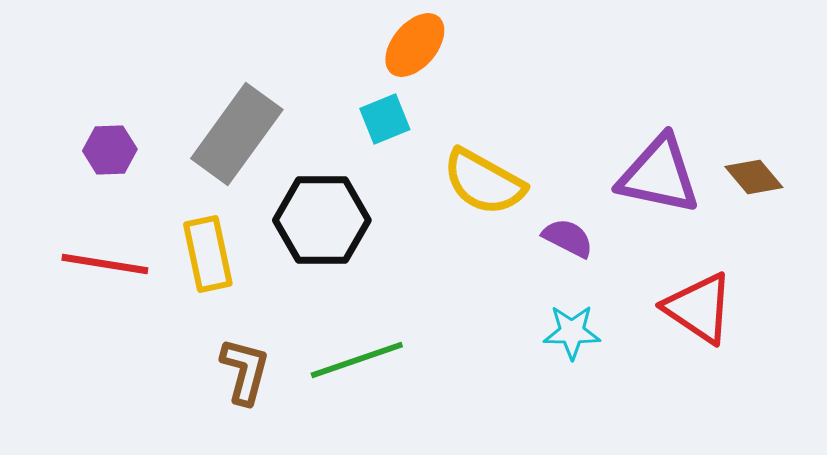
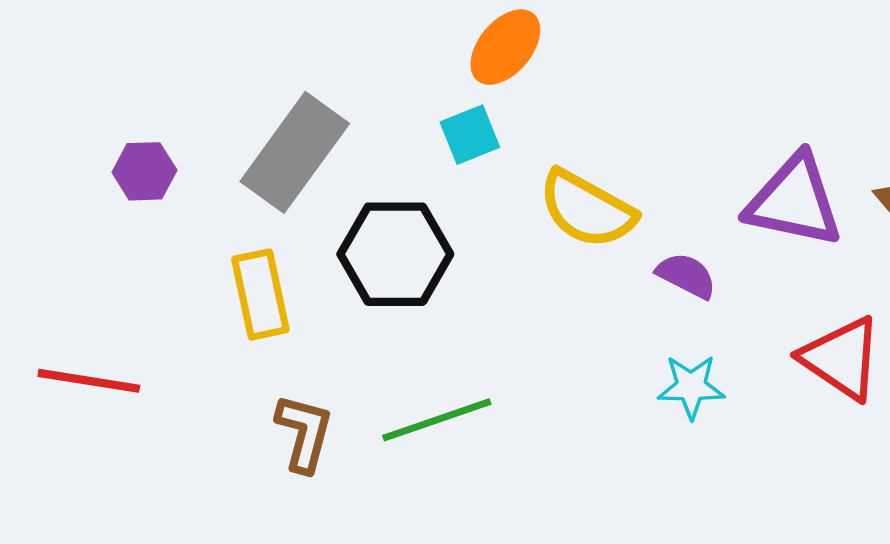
red line: (105, 264) -> (89, 381), moved

